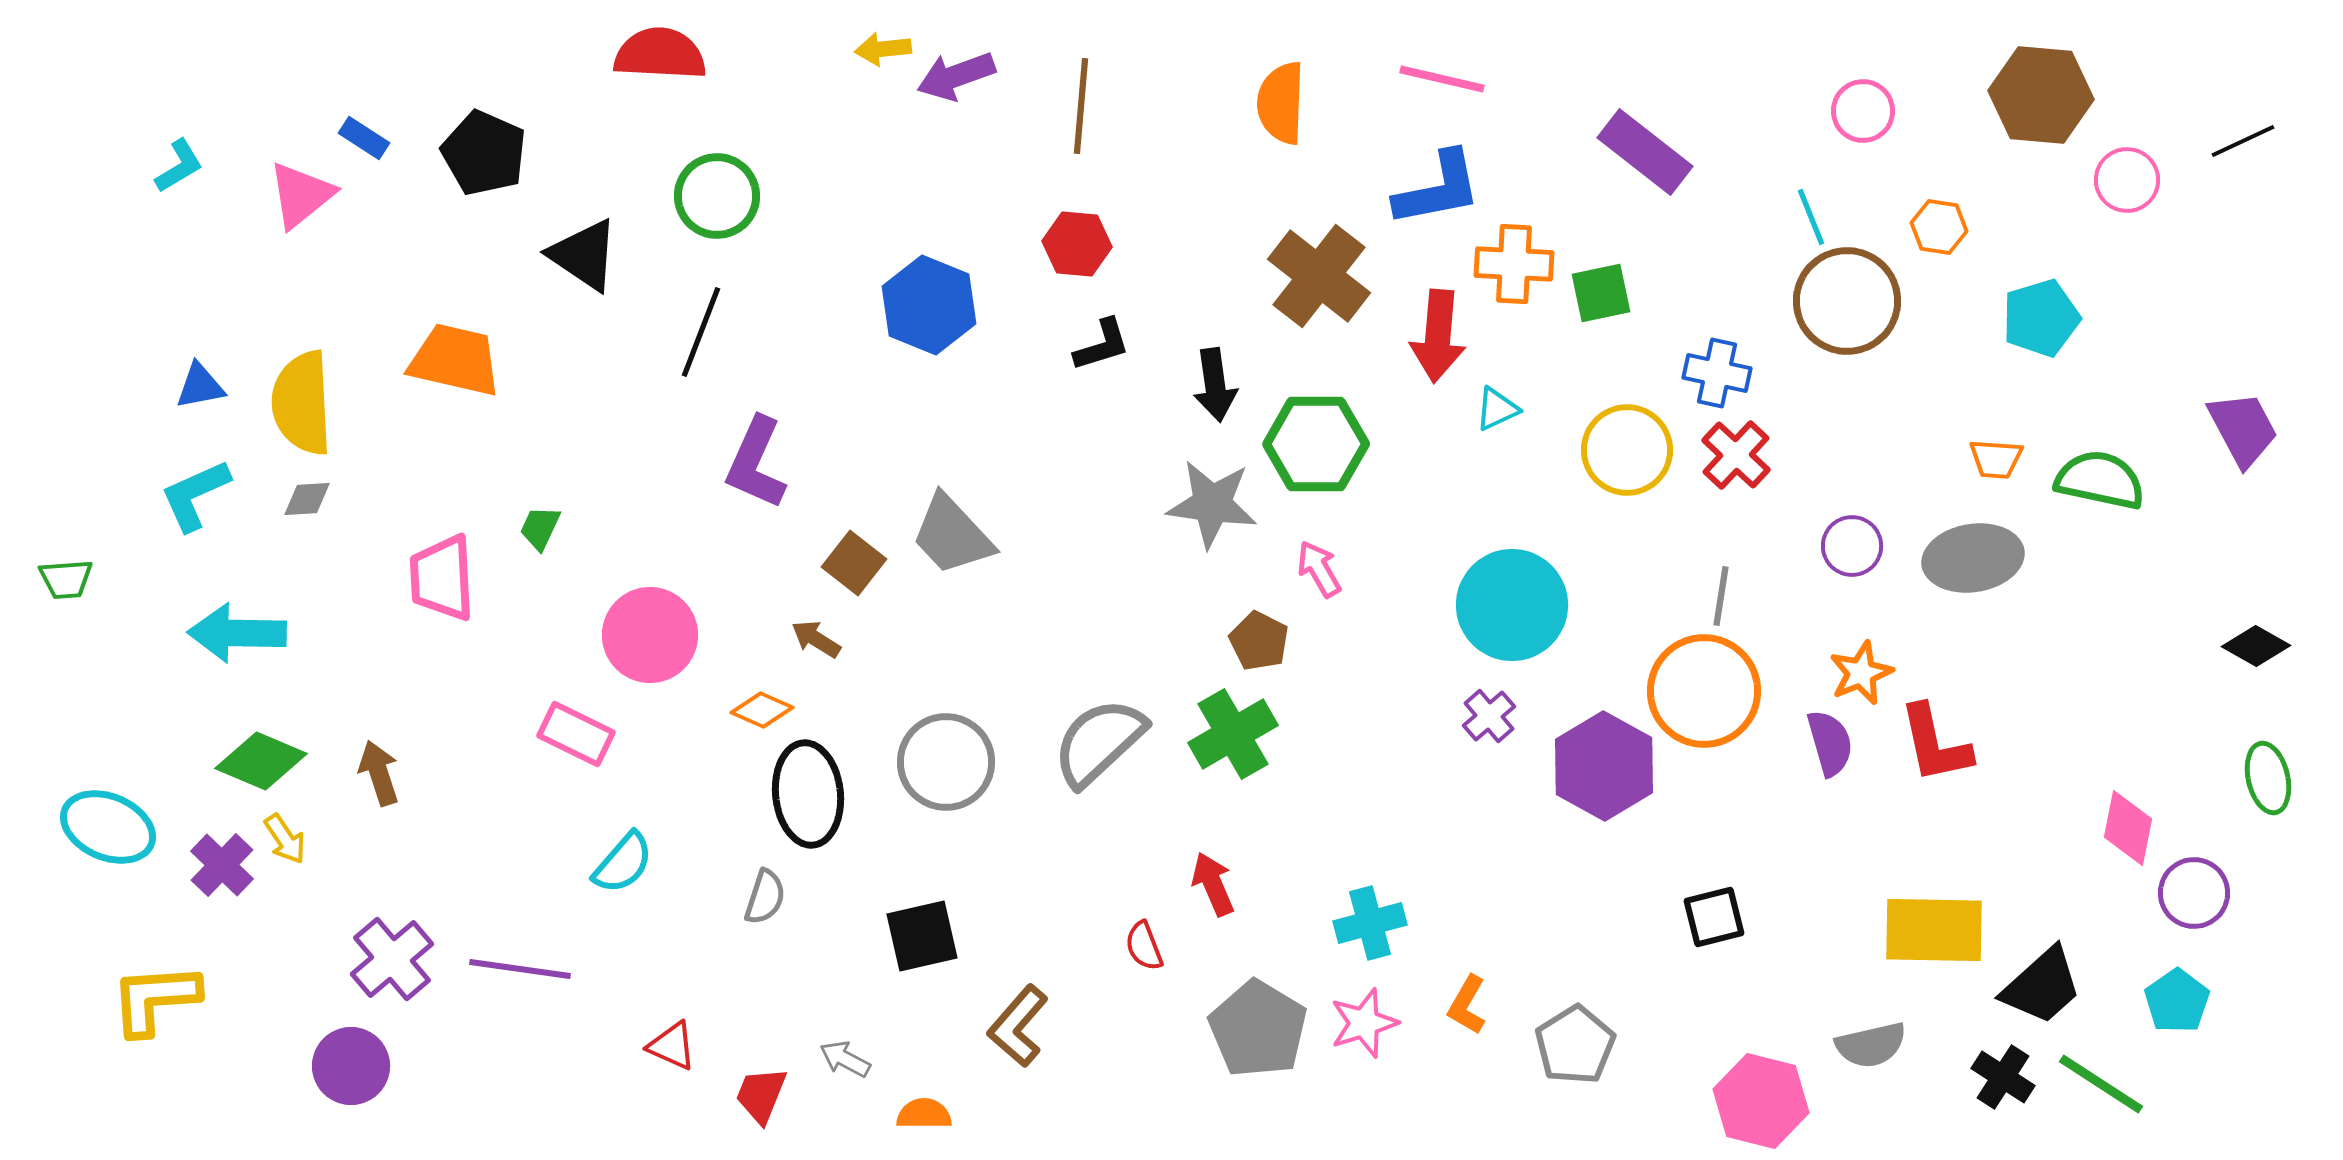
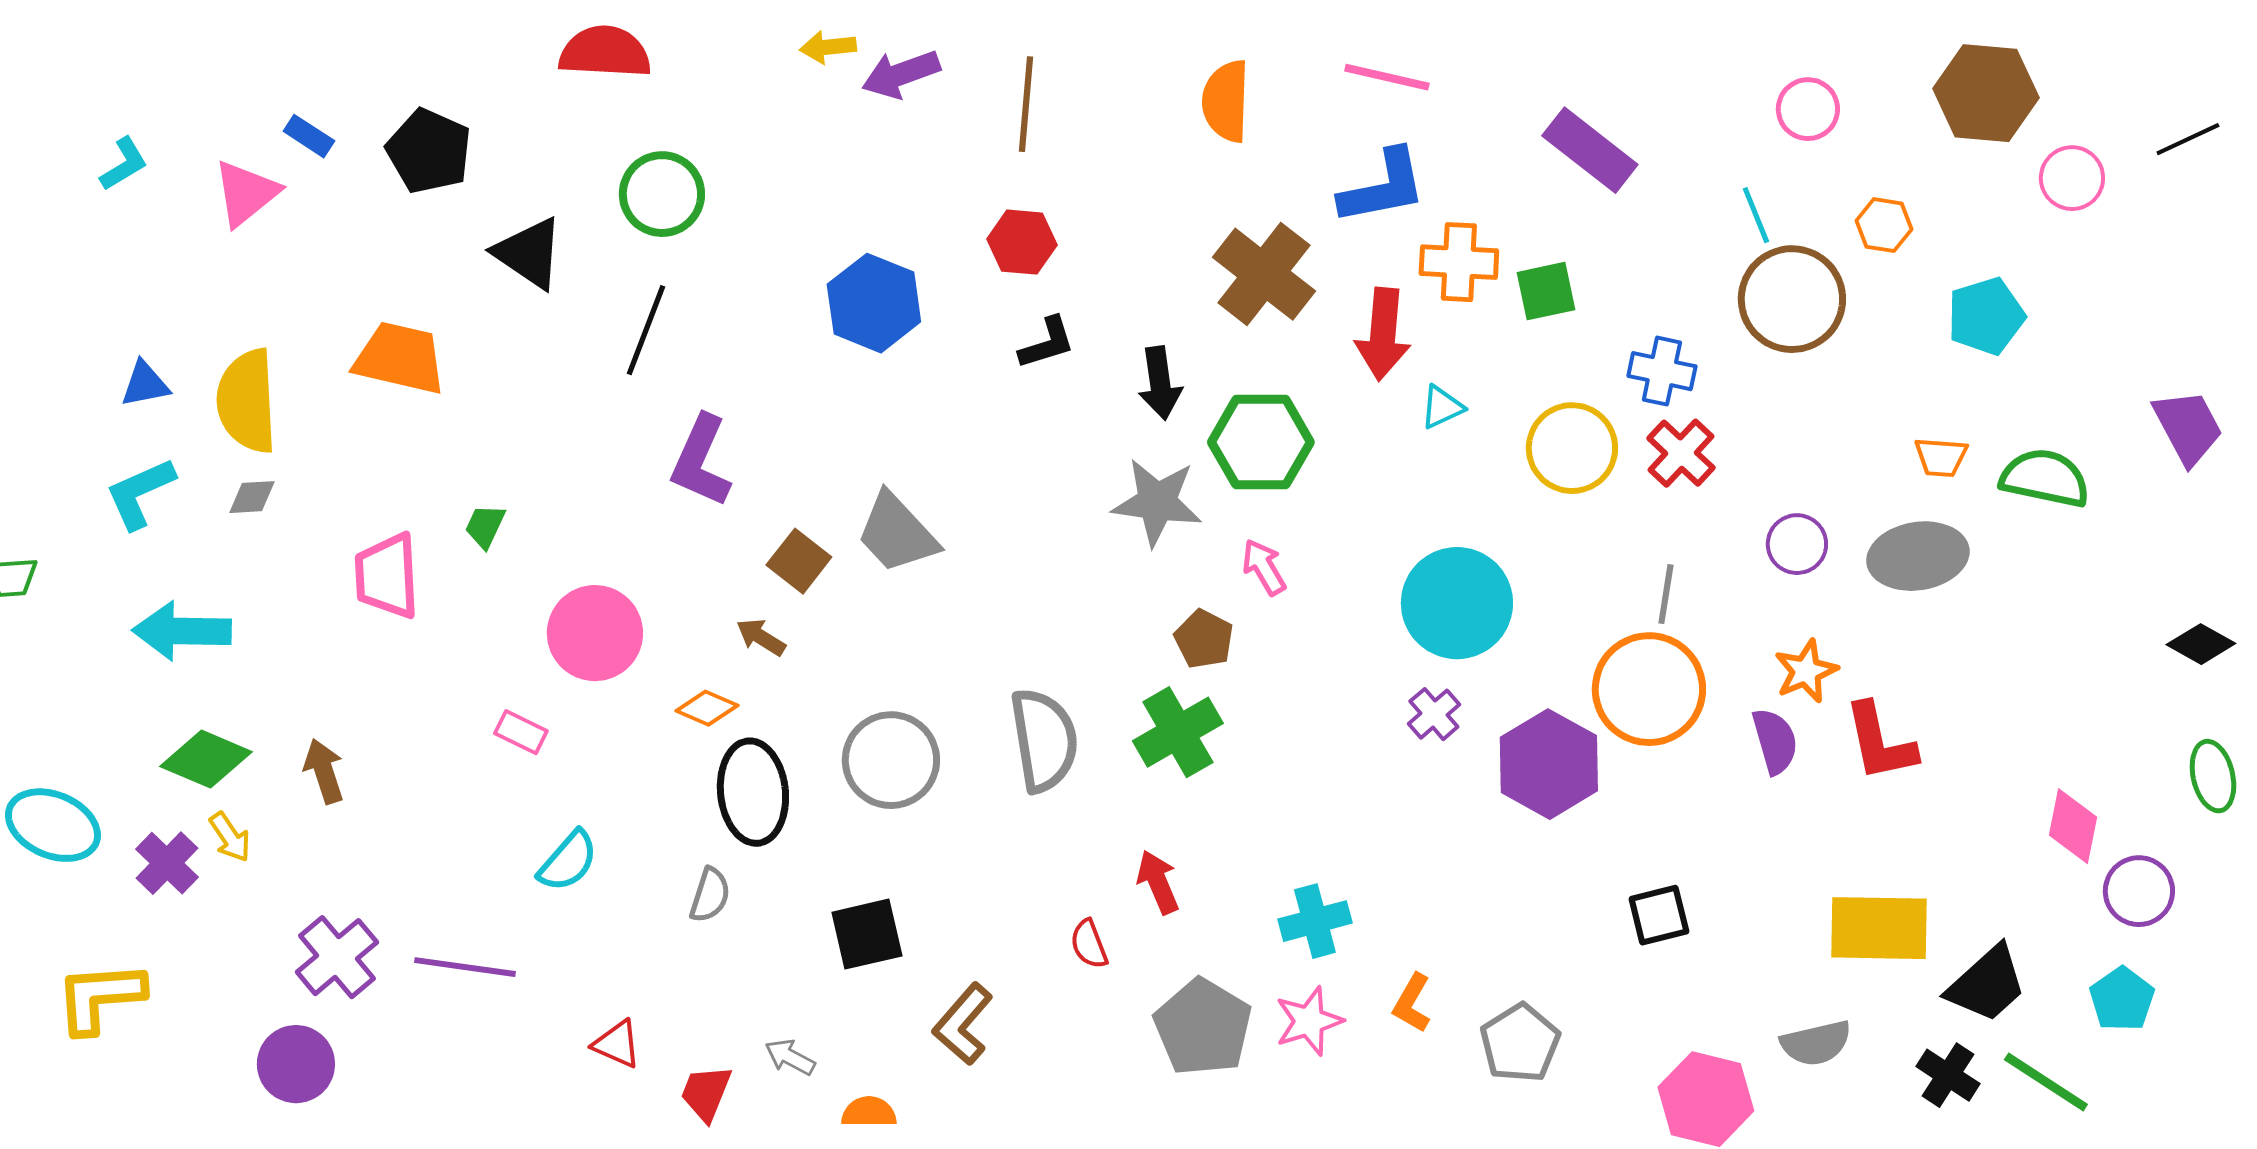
pink rectangle: (576, 734) -> (521, 732), size x0.7
gray semicircle: (1099, 742) -> (1044, 740), turned 124

